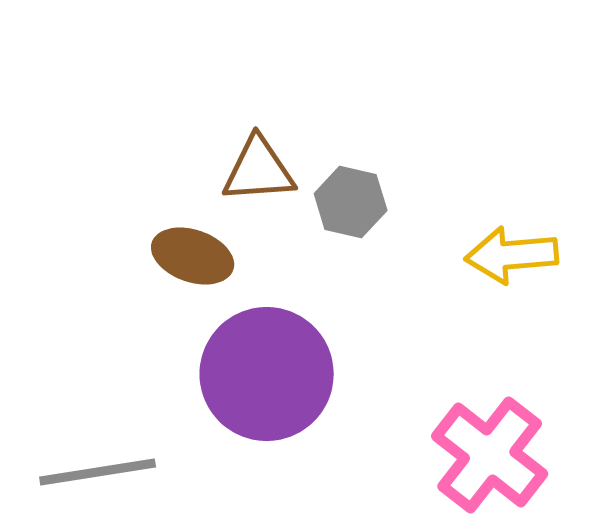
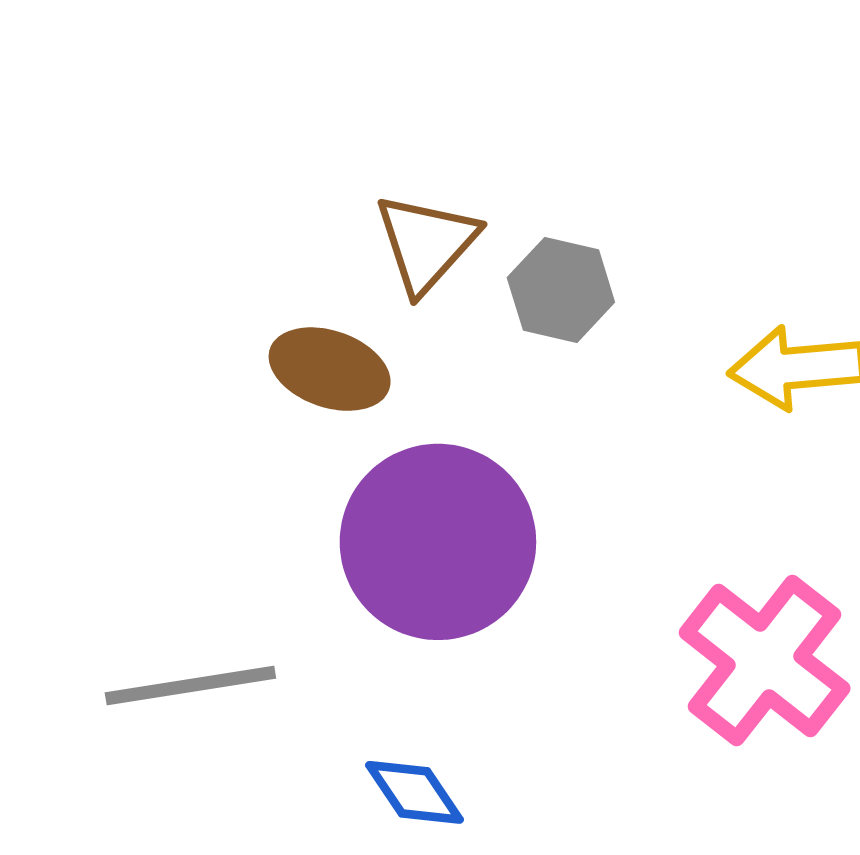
brown triangle: (259, 170) -> (426, 243), turned -44

